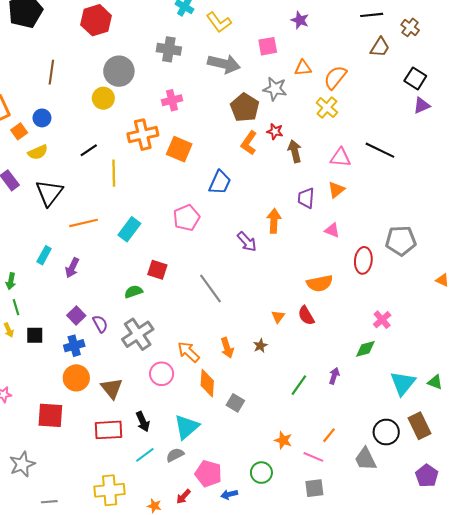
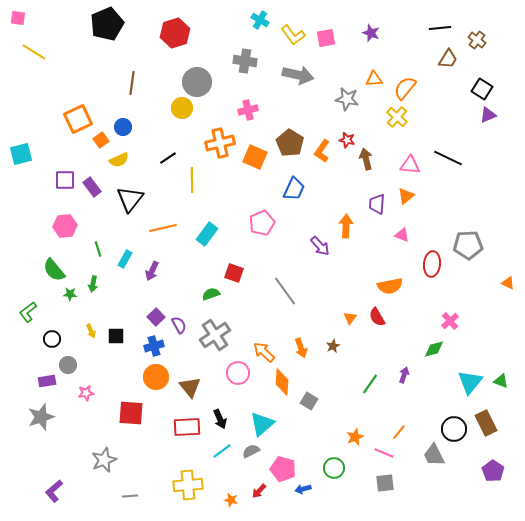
pink square: (268, 46) -> (326, 38), moved
brown pentagon: (245, 108) -> (290, 143), moved
green line: (16, 307) -> (98, 249), moved
orange star: (283, 440) -> (355, 437), turned 30

